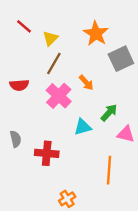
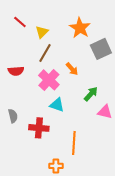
cyan triangle: (83, 127) -> (57, 105), moved, turned 35
orange line: (109, 170) -> (74, 143), moved
orange cross: (67, 199) -> (56, 166), turned 32

